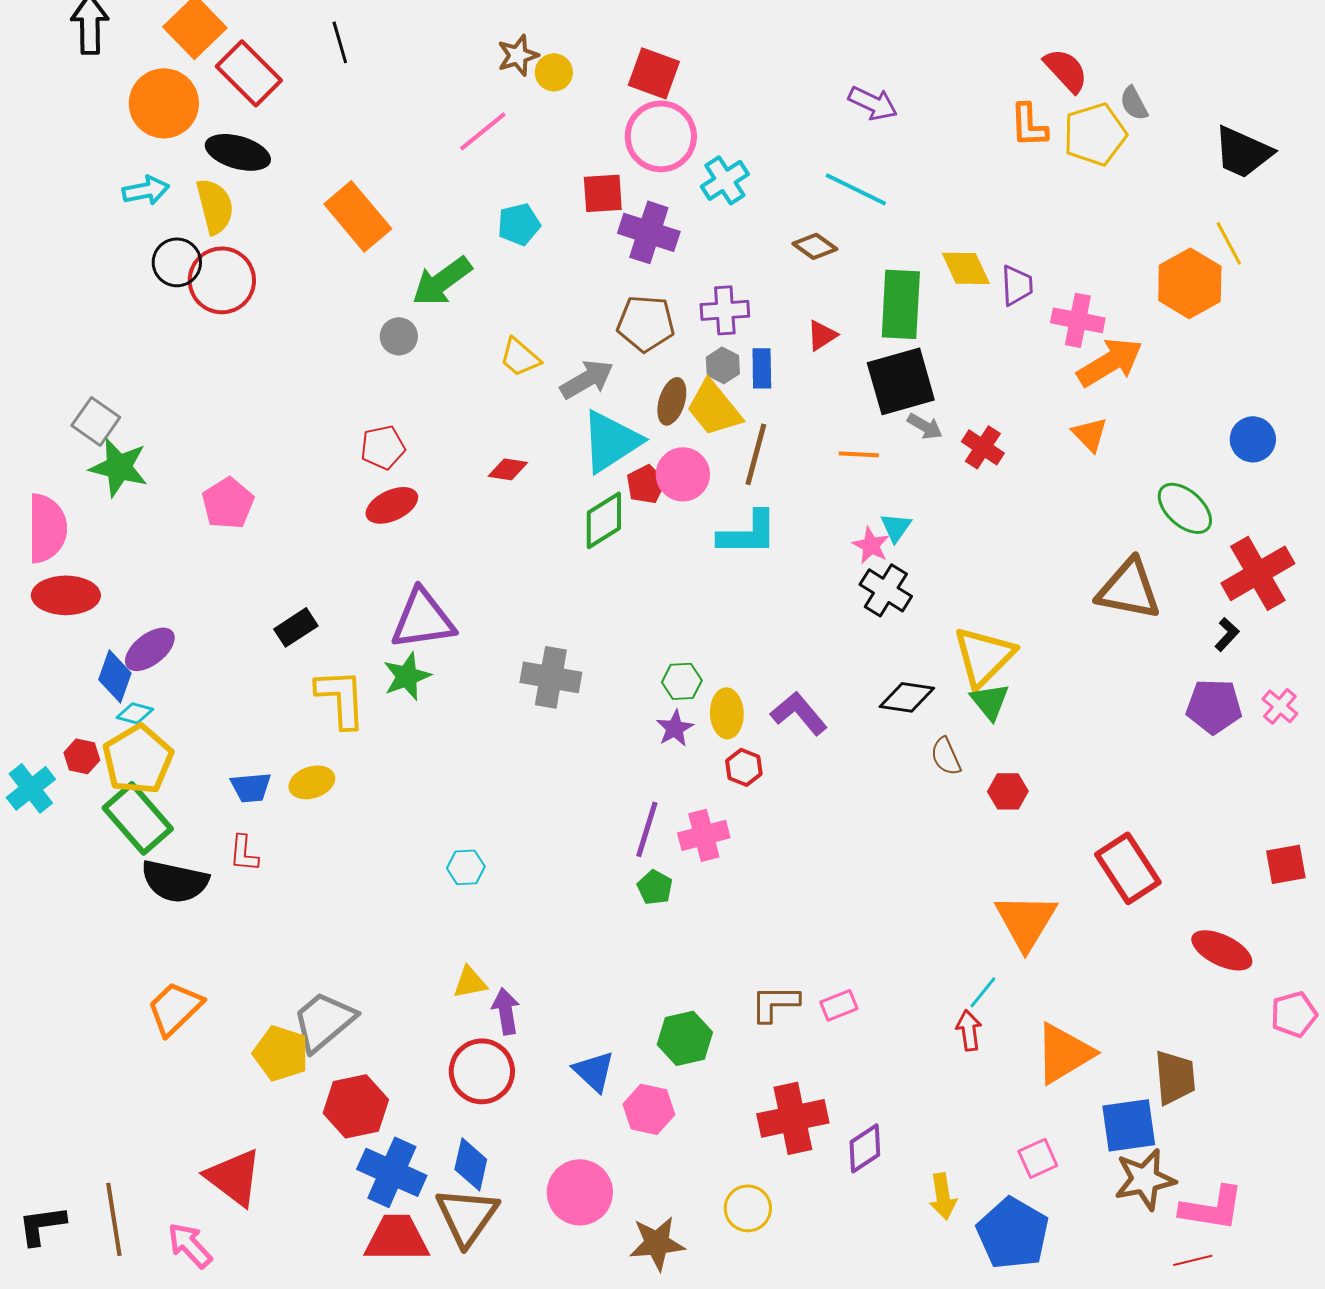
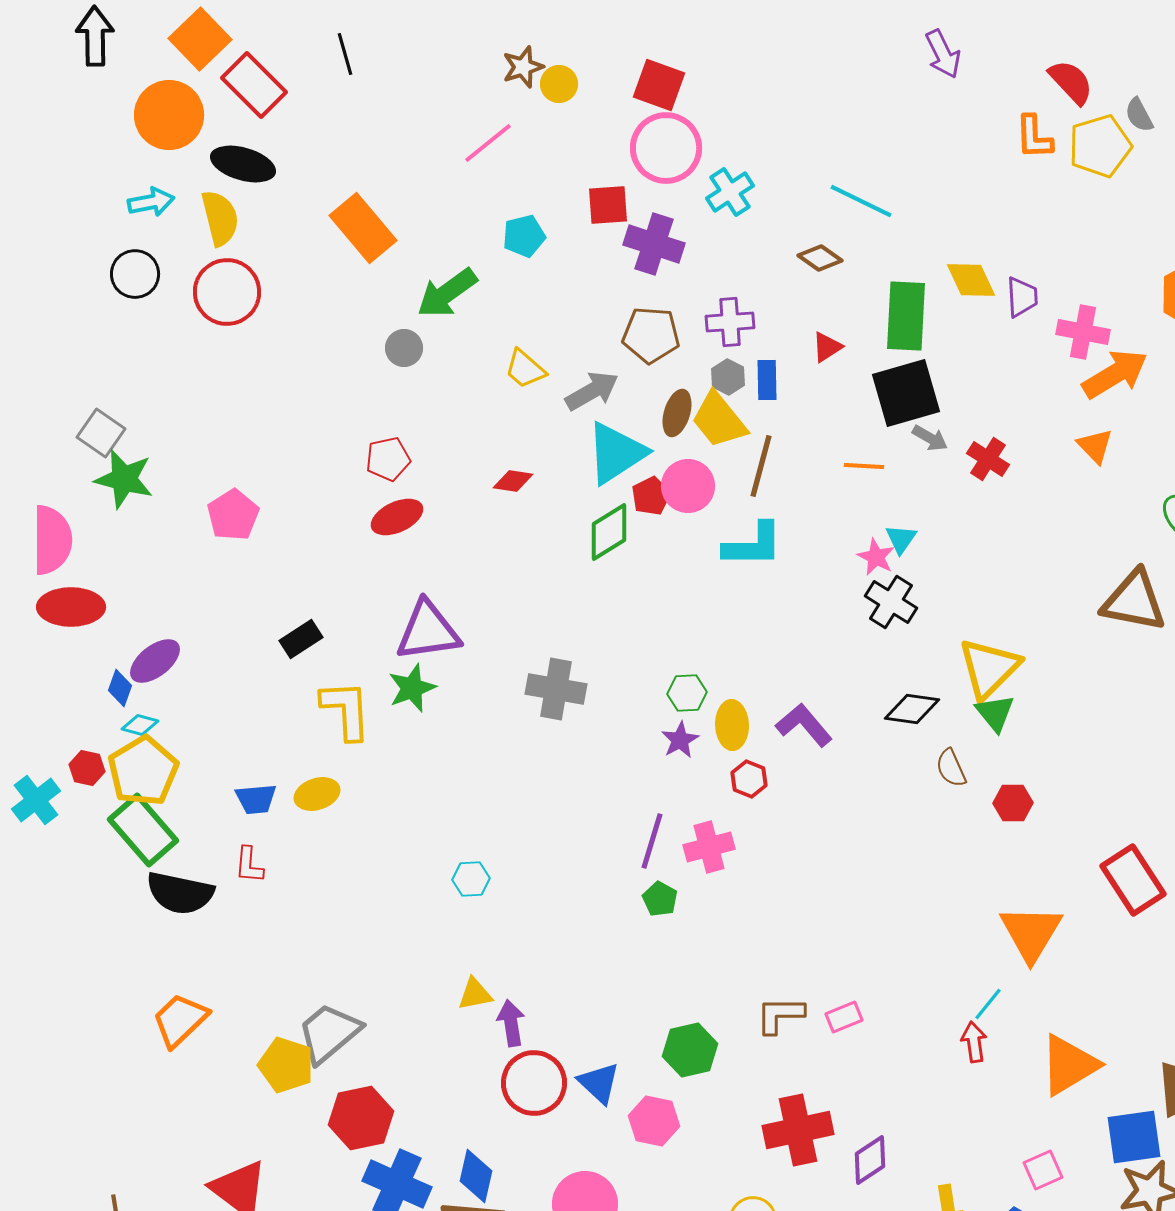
purple arrow: (873, 103) -> (943, 54), moved, turned 39
black circle: (177, 262) -> (135, 274), moved
blue diamond: (115, 676) -> (120, 688), size x0.7
red circle: (482, 1071) -> (534, 1083), moved

